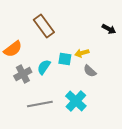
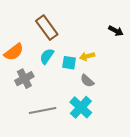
cyan semicircle: (44, 67) -> (47, 56), moved
gray semicircle: (90, 71) -> (87, 81), moved

